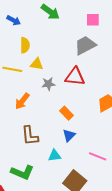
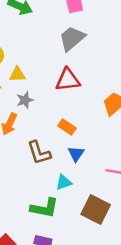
gray star: (48, 84) -> (25, 100), moved
brown L-shape: (30, 136) -> (39, 153), moved
green L-shape: (22, 172) -> (44, 208), moved

